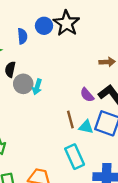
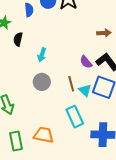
gray circle: (23, 84) -> (42, 82), moved
cyan triangle: (86, 127) -> (85, 90), turned 32

